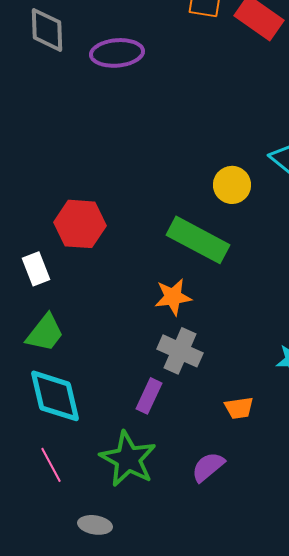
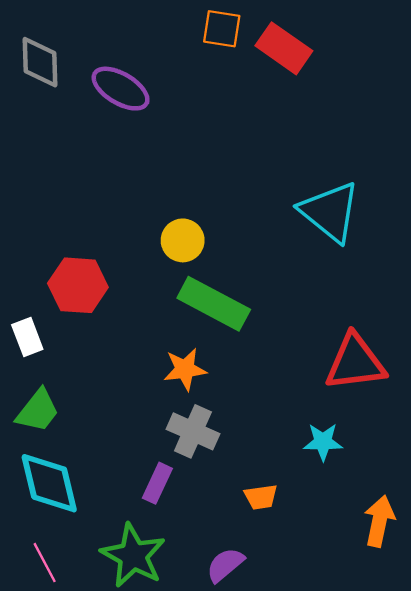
purple ellipse: (117, 53) -> (121, 89), turned 36
yellow circle: (232, 185) -> (183, 240), moved

